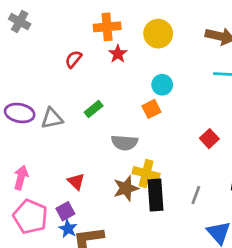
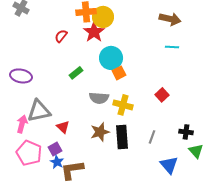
yellow circle: (158, 34) -> (103, 17), moved
red star: (118, 54) -> (94, 32), size x1.5
cyan circle: (162, 85) -> (111, 58), moved, size x1.5
gray triangle: (52, 118) -> (39, 111), moved, size x1.4
yellow cross: (146, 174) -> (123, 105), moved

